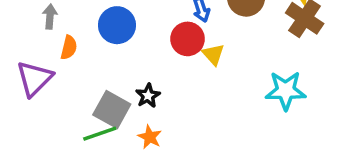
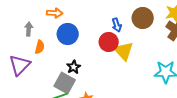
yellow triangle: (213, 54) -> (124, 51), size x1.5
black star: (148, 96) -> (74, 67), moved

